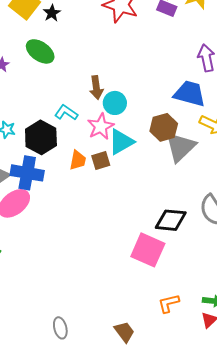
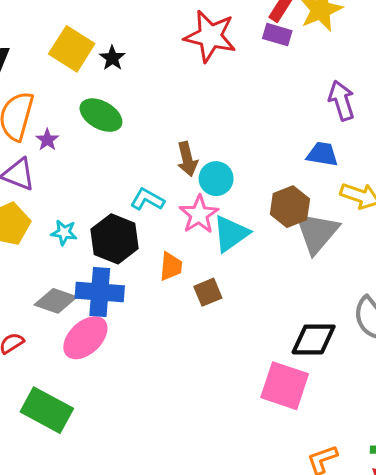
blue trapezoid: (190, 94) -> (322, 154), size x0.7
brown square: (101, 160) -> (208, 292), moved

